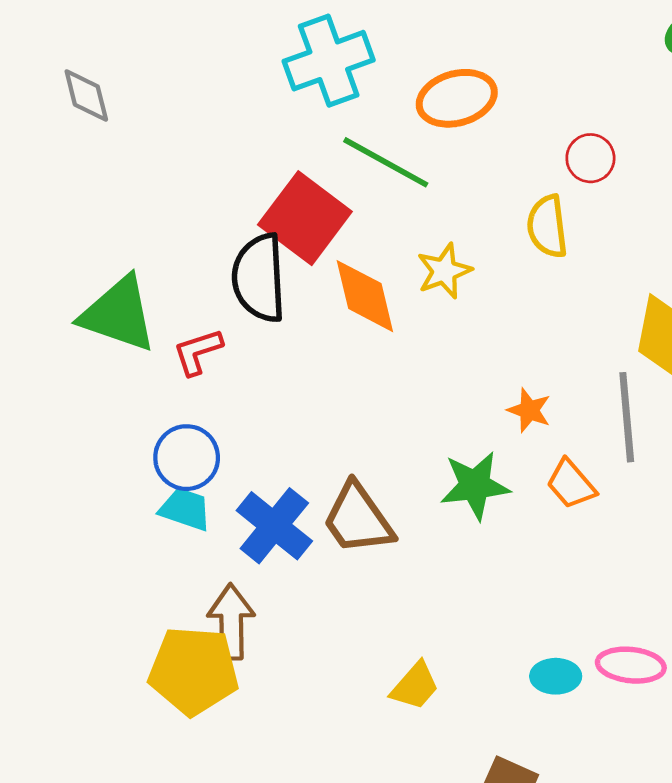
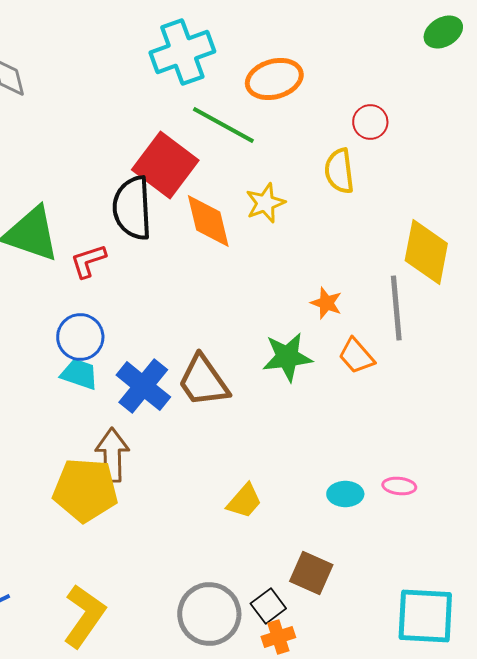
pink ellipse: (631, 665) -> (399, 486), size x0.7

